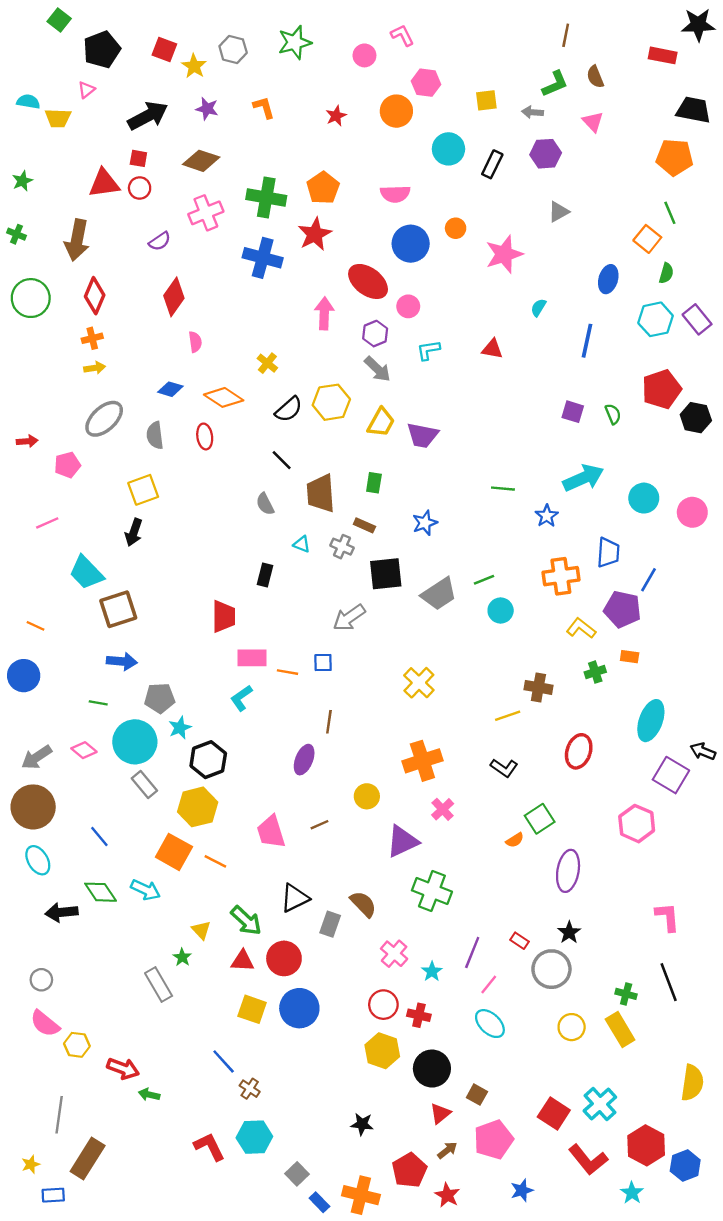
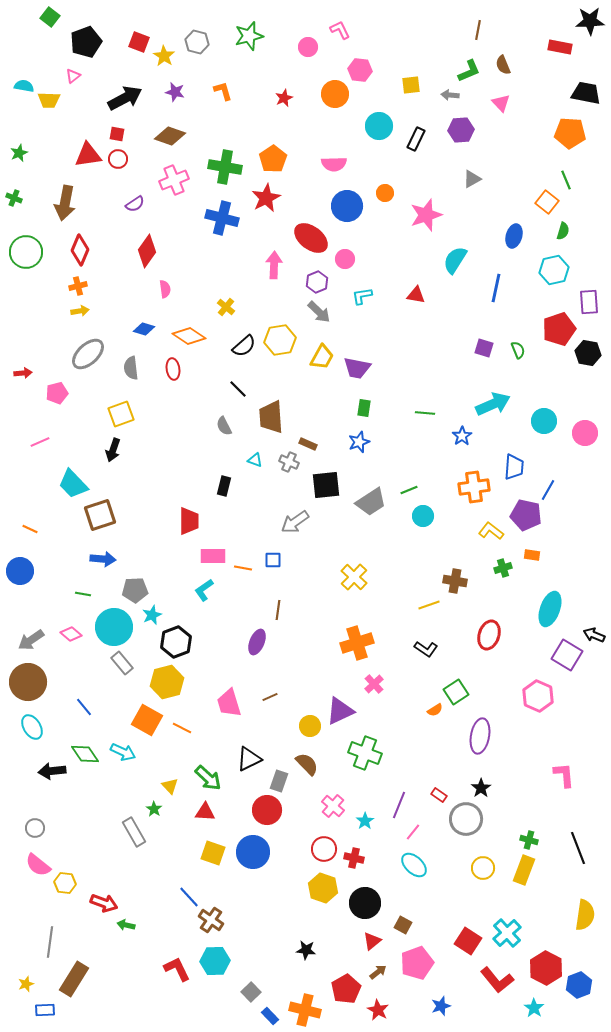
cyan semicircle: (538, 308) -> (455, 260), size x1.8
purple rectangle: (697, 319) -> (589, 302), moved, turned 35
green rectangle: (374, 483) -> (364, 408), moved
yellow circle: (367, 796) -> (310, 726), moved
red circle: (284, 958) -> (267, 810), moved
black line: (669, 982) -> (578, 848), moved
yellow rectangle: (620, 1029) -> (524, 870), turned 52
brown cross: (250, 1089) -> (211, 920), size x1.4

